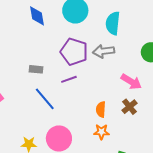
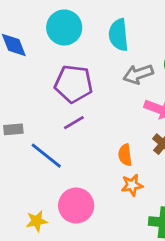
gray arrow: (104, 51) -> (138, 74), moved
gray rectangle: (36, 69) -> (13, 129), moved

